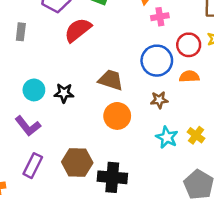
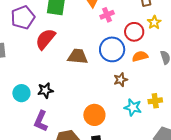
brown trapezoid: (111, 80) -> (78, 56), moved
orange circle: (117, 116) -> (94, 115), moved
purple L-shape: (28, 126) -> (41, 121), moved, turned 75
yellow cross: (196, 135) -> (155, 101), turned -32

